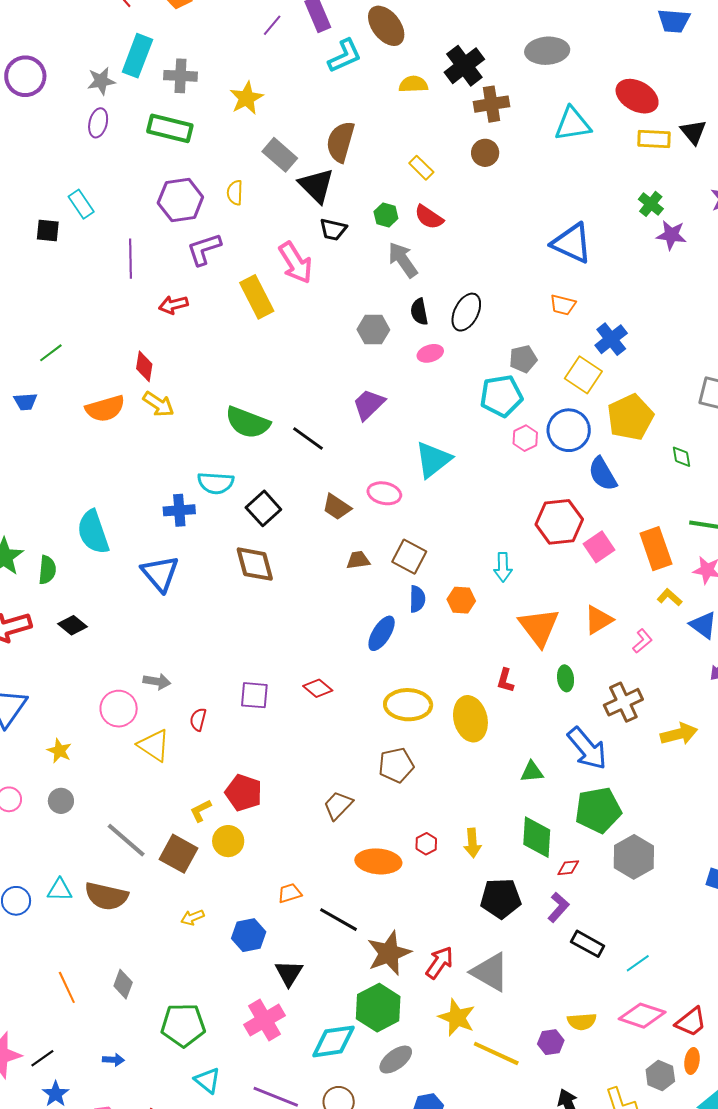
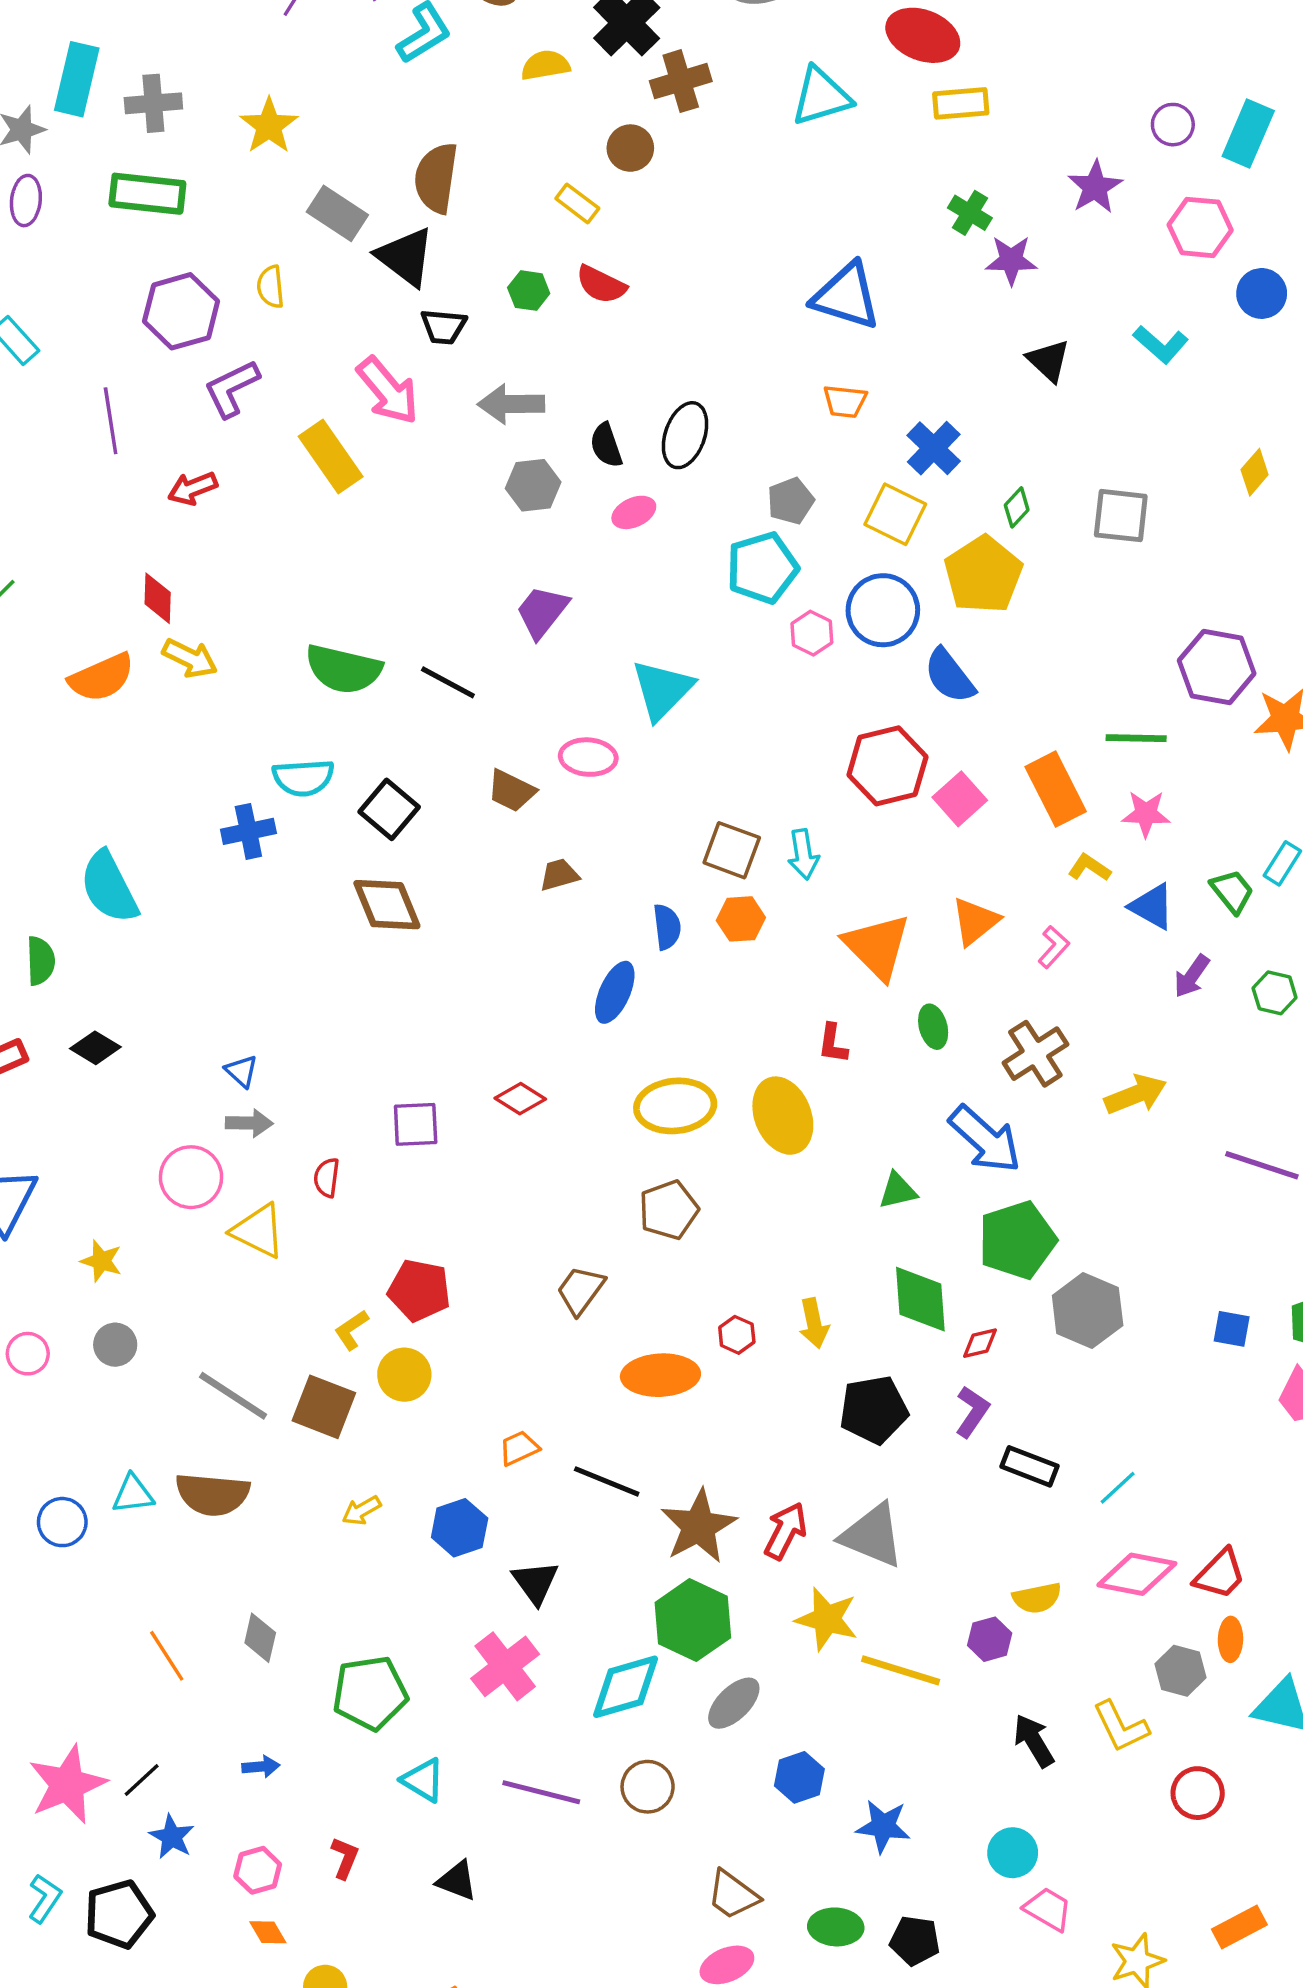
black triangle: (693, 132) -> (1048, 361), moved
brown circle: (485, 153) -> (630, 148), moved
gray arrow: (403, 260) -> (511, 404), moved, turned -48
green diamond: (681, 457) -> (1017, 507), moved, turned 60
brown square: (409, 557) -> (732, 850), moved
blue triangle: (160, 573) -> (241, 1071), moved, size x0.5

